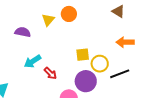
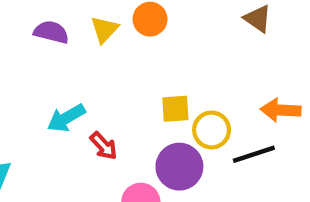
purple semicircle: (23, 32) -> (51, 32), moved
orange arrow: (125, 42) -> (281, 110), moved

